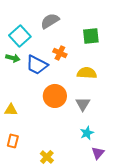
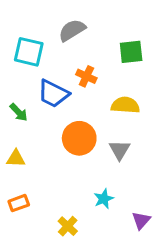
cyan square: (20, 36) -> (29, 52), turned -35
green arrow: (13, 58) -> (19, 112), moved, turned 32
cyan star: (87, 133) -> (104, 199), moved
orange rectangle: (13, 141) -> (19, 203), turned 56

